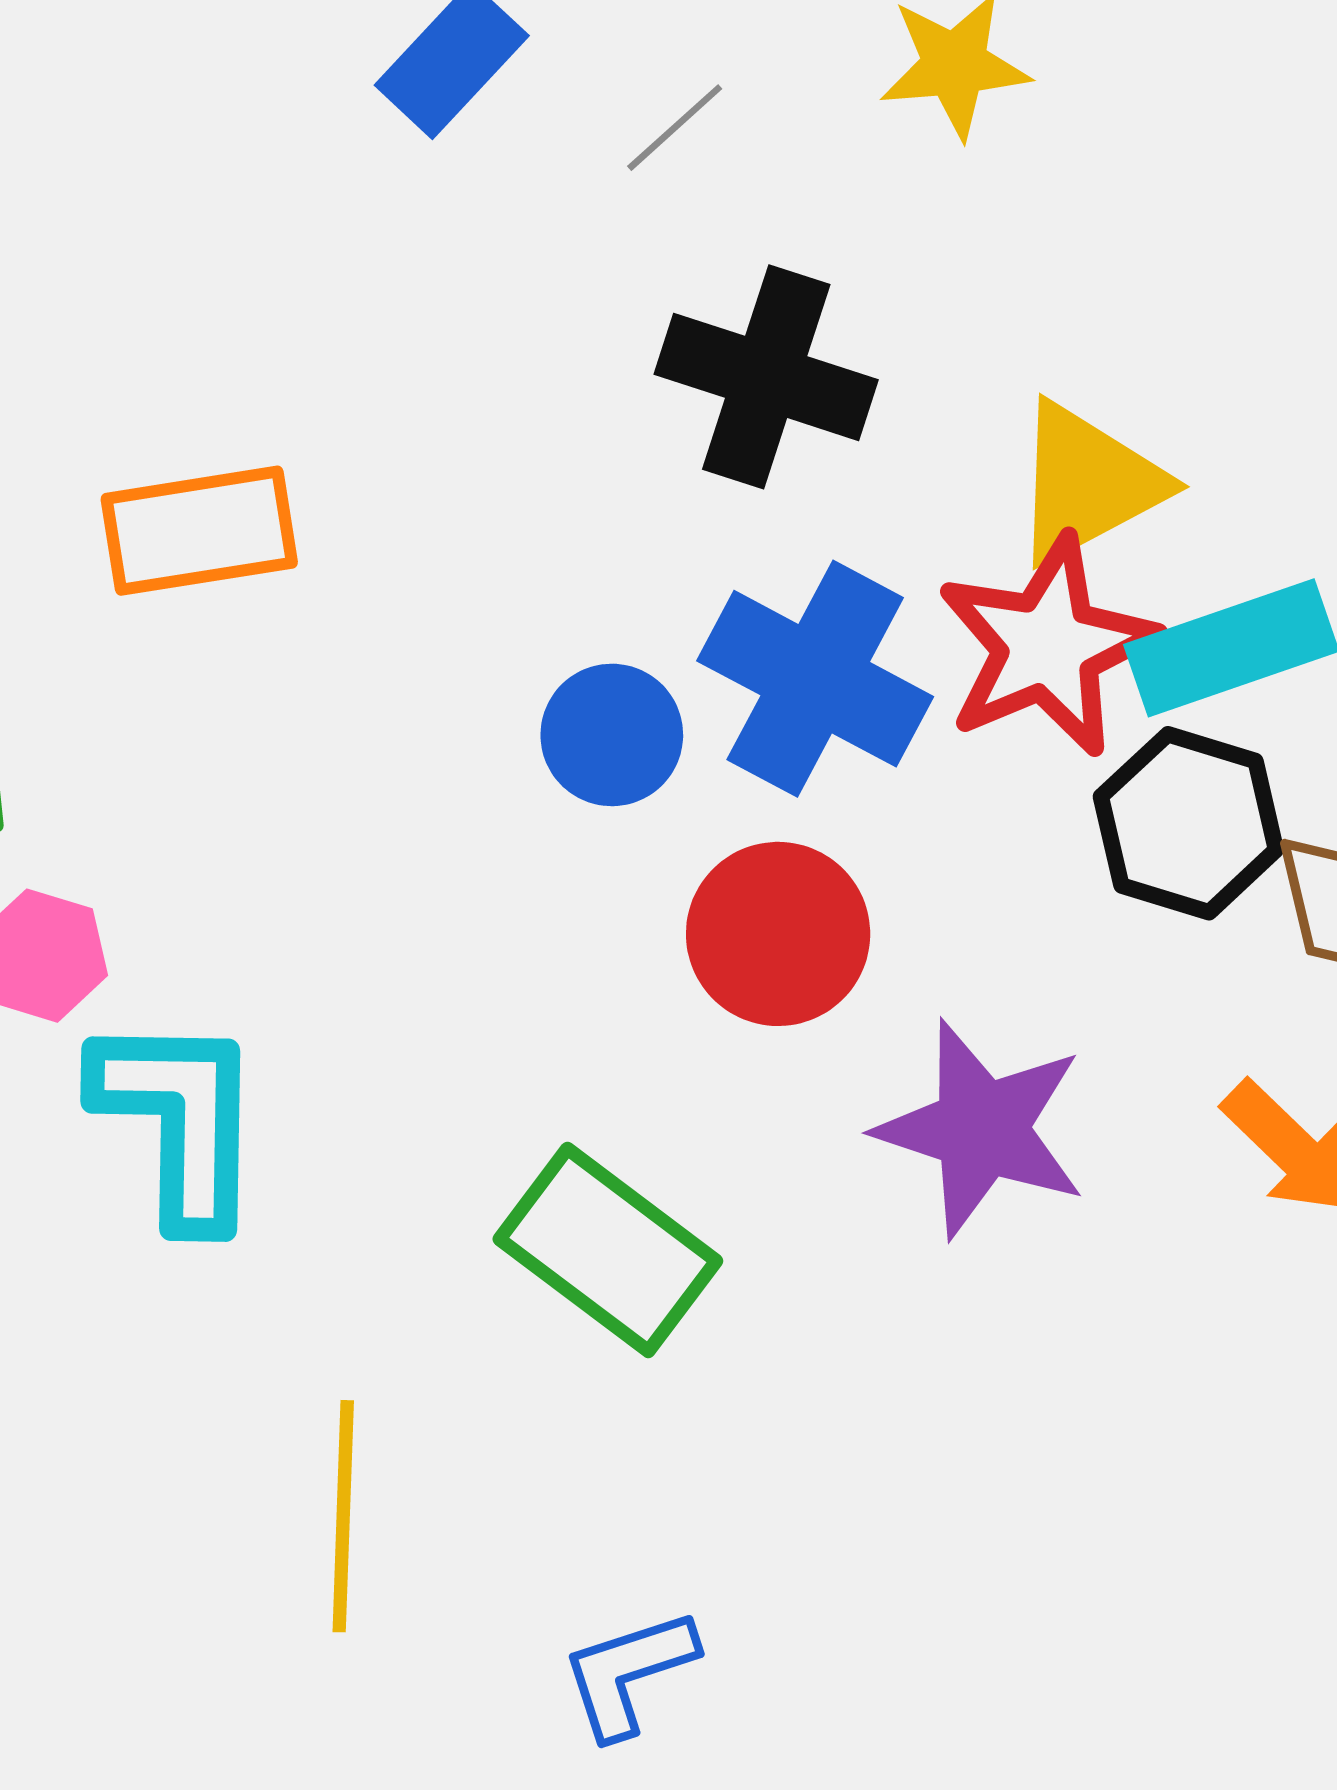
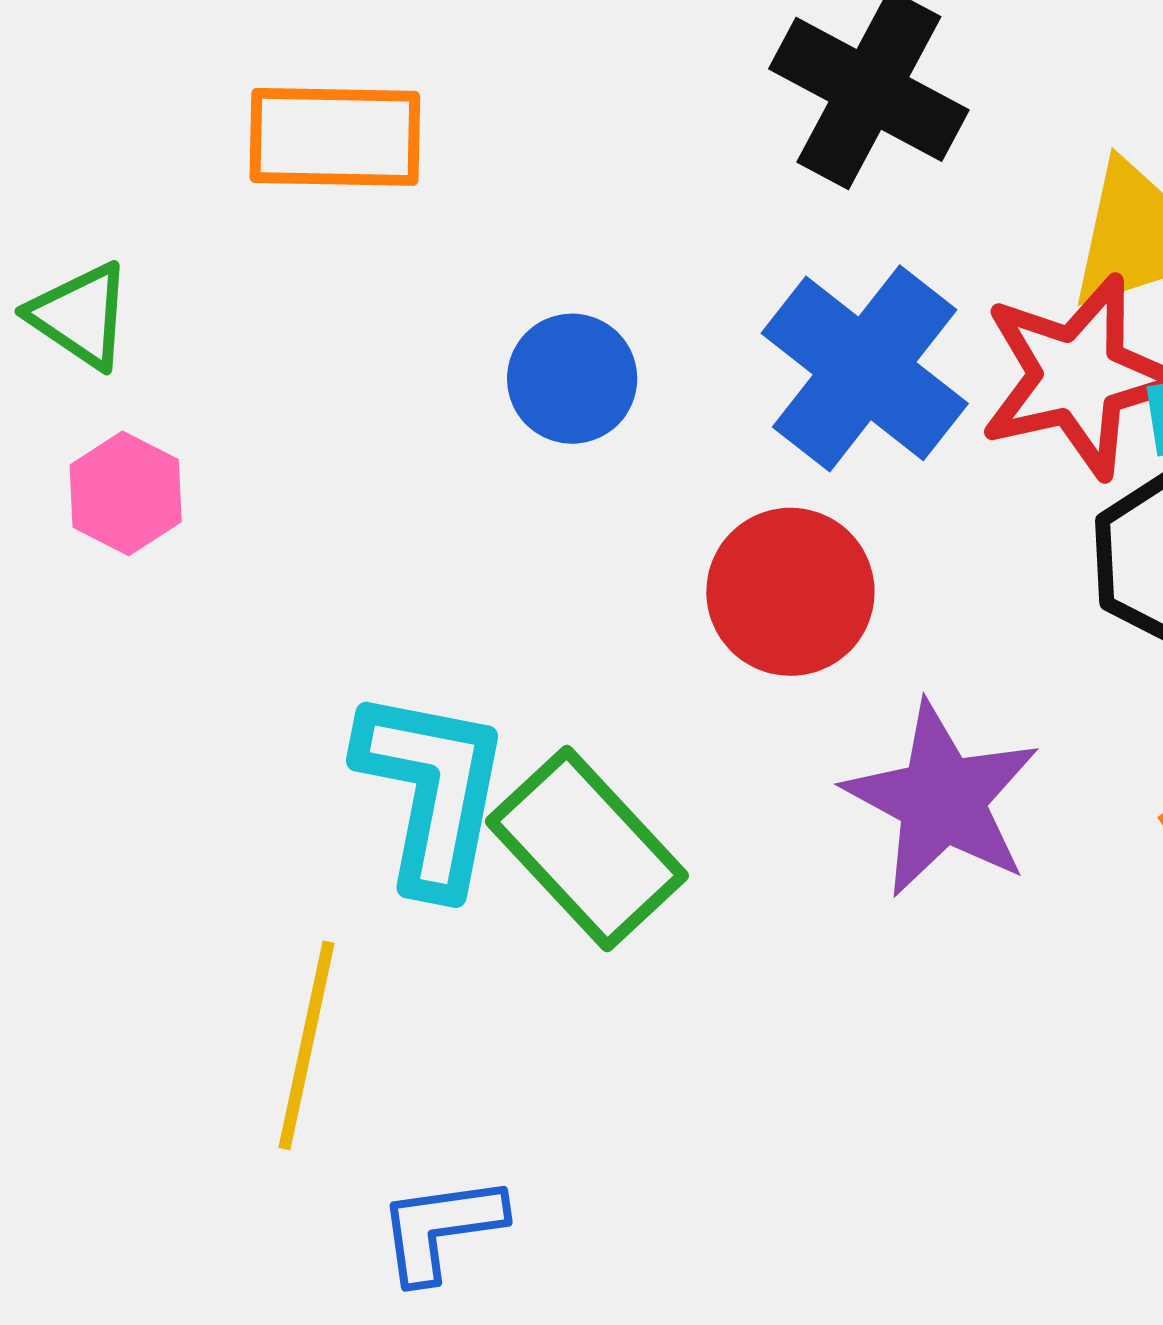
blue circle: (612, 735) -> (572, 379), moved
cyan L-shape: (179, 1120) -> (432, 791), moved
blue L-shape: (629, 1673) -> (441, 1228), moved

